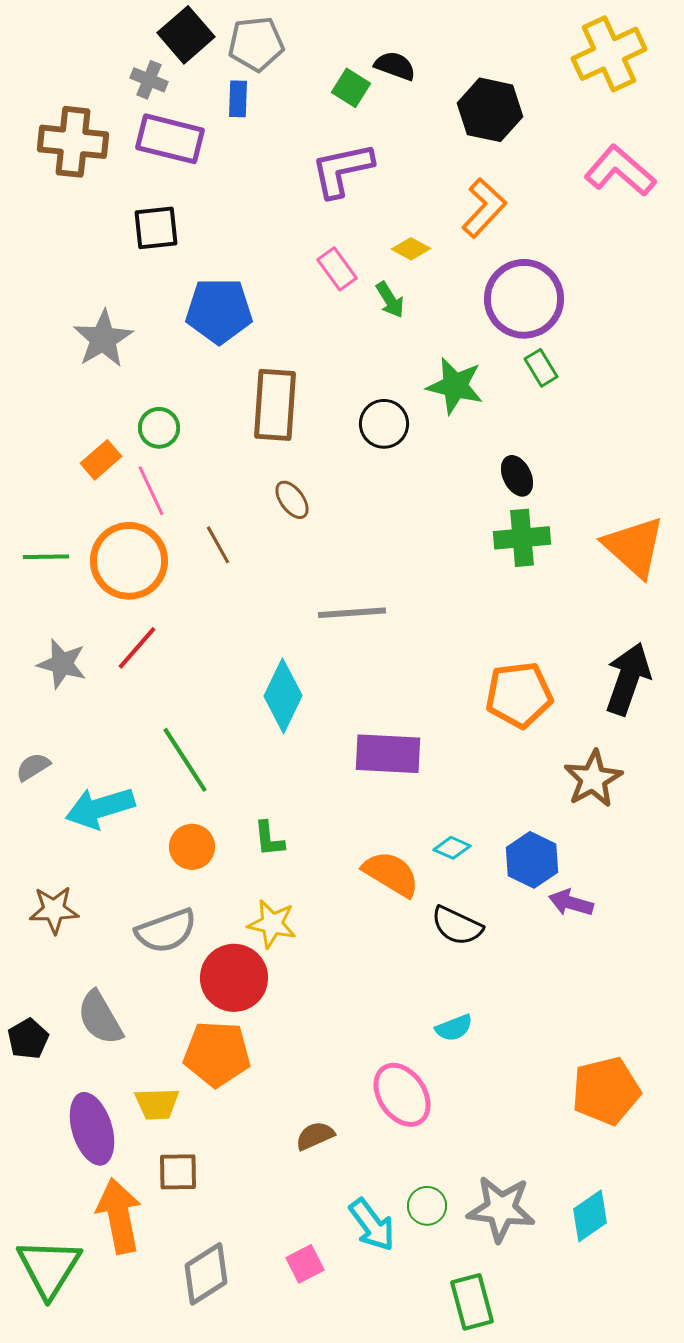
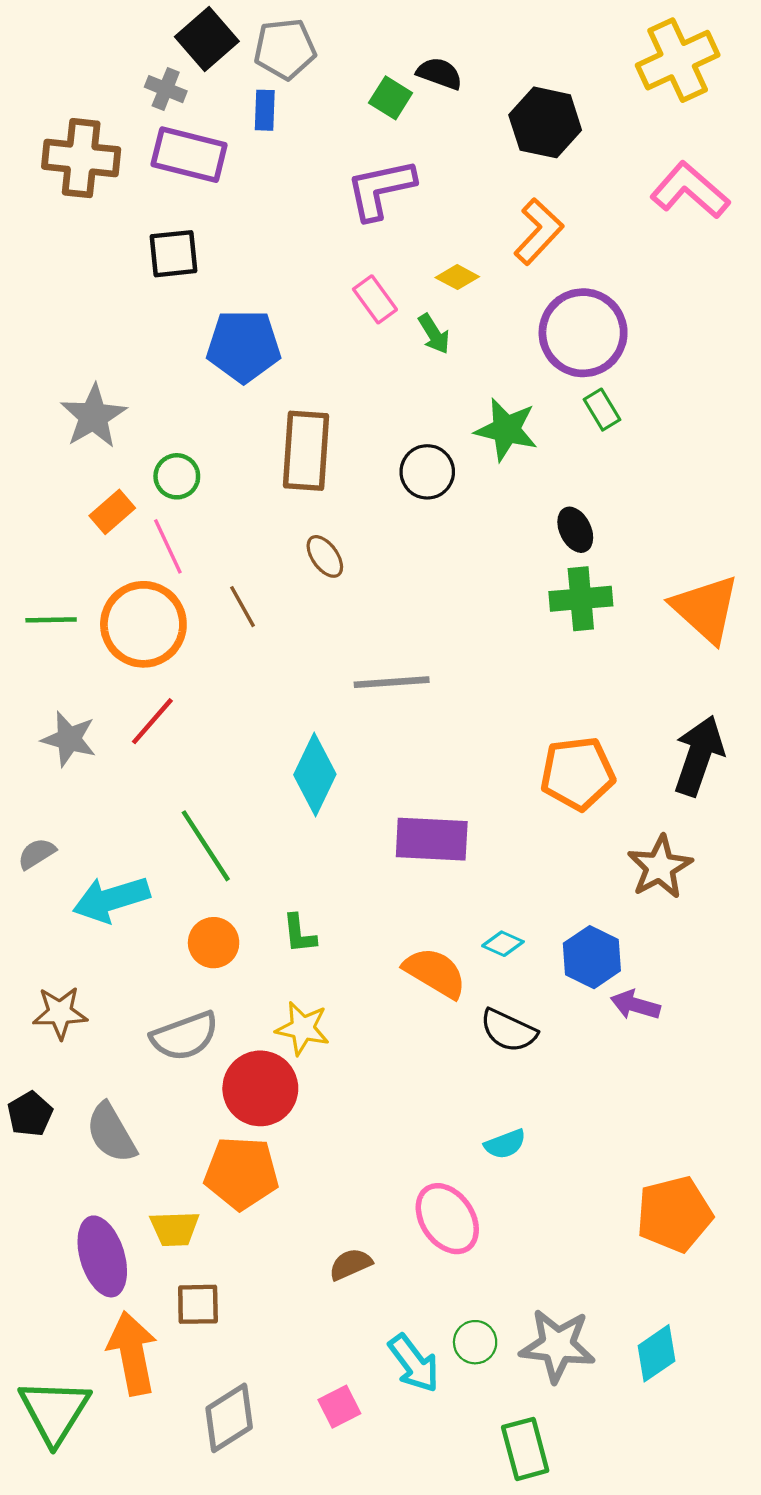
gray star: (103, 339) -> (93, 416), moved
black pentagon: (28, 1039) -> (30, 1114), moved

